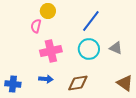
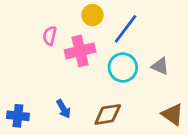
yellow circle: (48, 11) -> (92, 15), moved
pink cross: (51, 51) -> (80, 51), moved
blue arrow: (46, 79) -> (63, 109), turned 56

